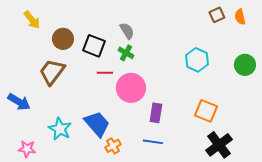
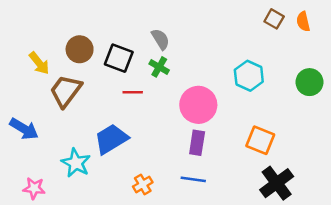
brown square: (217, 15) -> (274, 19), turned -35
yellow arrow: (32, 20) -> (39, 63), moved
pink circle: (131, 88) -> (198, 105), moved
blue trapezoid: (97, 124) -> (111, 139), moved, turned -80

